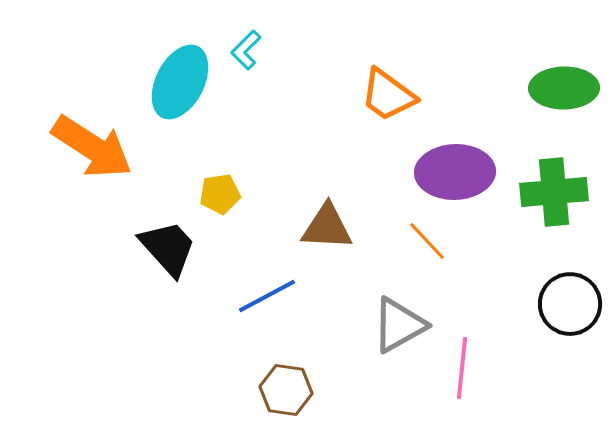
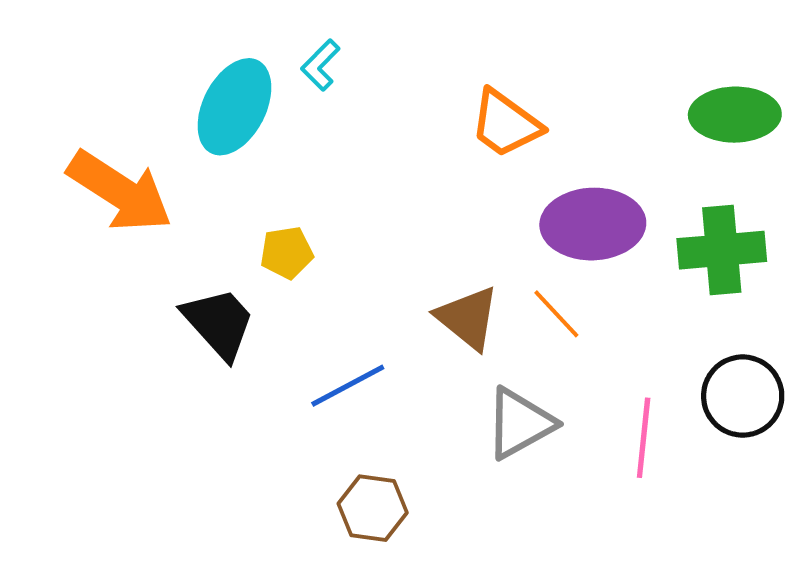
brown triangle: (327, 227) -> (468, 318), moved, turned 36
pink line: (462, 368) -> (644, 438), moved

